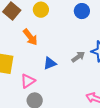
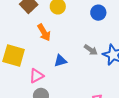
gray arrow: (78, 57) -> (91, 50), moved, turned 64

